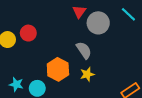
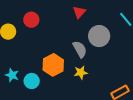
gray circle: (98, 23) -> (99, 36), moved
red circle: (28, 33) -> (31, 20), moved

